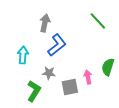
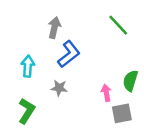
gray square: (70, 87) -> (122, 113), moved
green L-shape: (34, 91) -> (27, 111), moved

